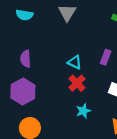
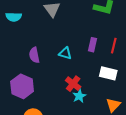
purple semicircle: (26, 59) -> (34, 55), moved
red cross: (77, 83) -> (73, 84), moved

